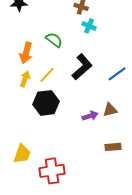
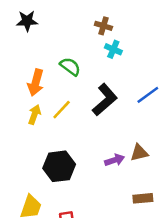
blue line: (117, 74) -> (148, 95), moved
black hexagon: (46, 103) -> (59, 166), moved

